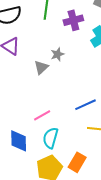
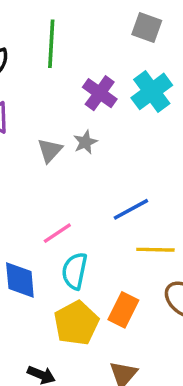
purple cross: (73, 20) -> (100, 93), moved, turned -36
gray star: (57, 54) -> (85, 142), moved

